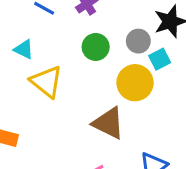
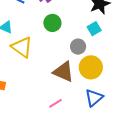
gray circle: (138, 41) -> (78, 47), moved
yellow circle: (135, 83) -> (91, 67), moved

